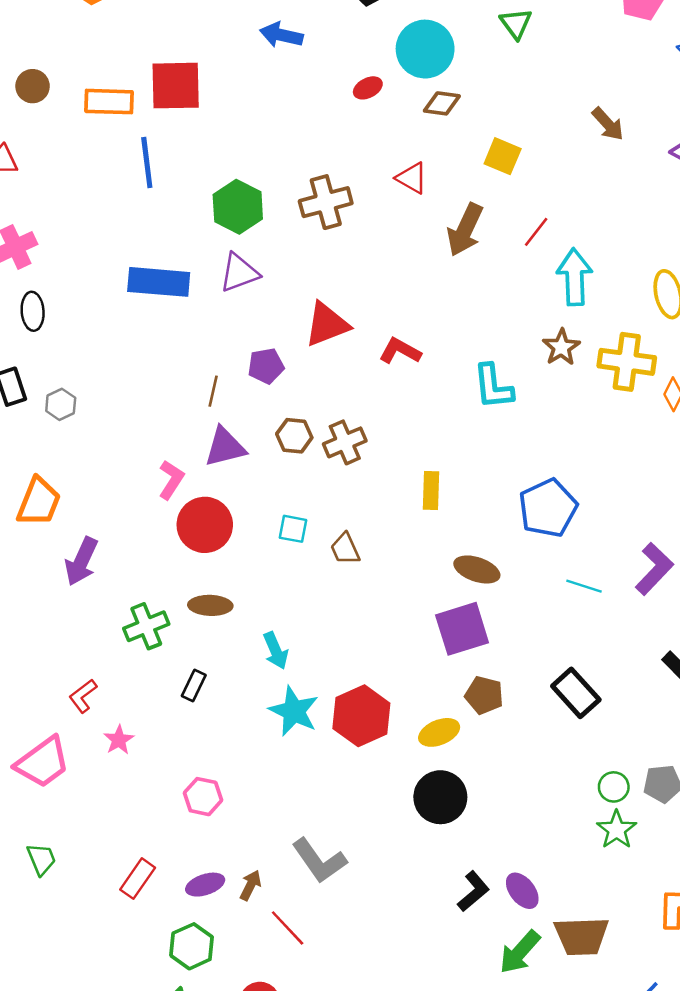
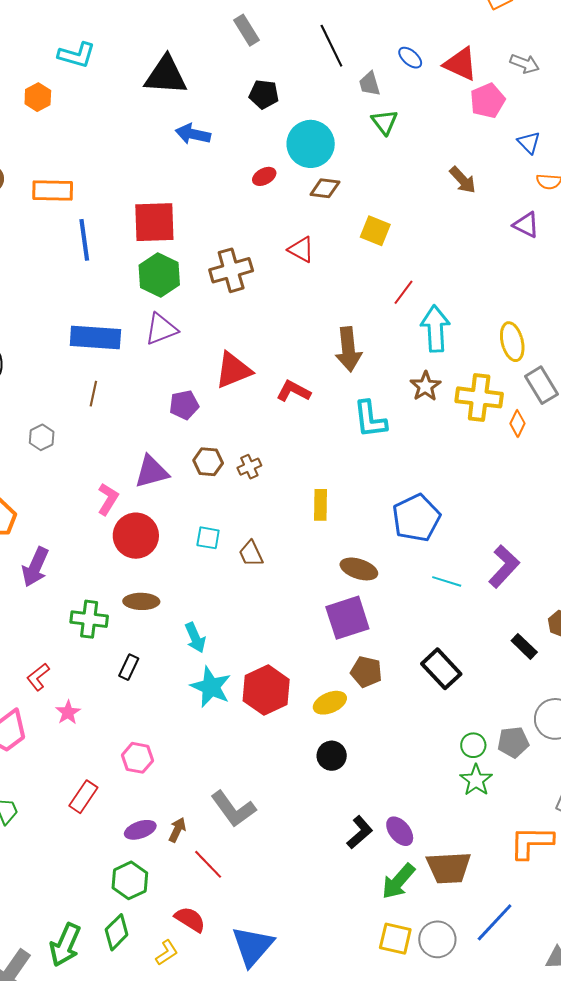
red square: (176, 86) -> (154, 222), moved
brown arrow: (608, 124) -> (463, 180), moved
brown arrow: (465, 230) -> (348, 349), moved, turned -30
brown line: (213, 391) -> (93, 394), moved
gray hexagon: (61, 404) -> (42, 437), moved
brown cross: (345, 442) -> (249, 467), size x0.7
green cross: (146, 626) -> (89, 619), turned 30
black circle: (440, 797) -> (332, 756), size x0.7
red rectangle: (138, 879) -> (83, 797), moved

